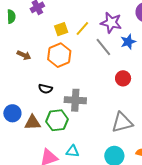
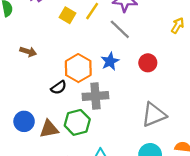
yellow square: (61, 29) -> (67, 15), turned -32
blue star: (128, 42) -> (110, 61), moved
orange hexagon: (59, 55) -> (78, 68), moved
black semicircle: (45, 89) -> (59, 87), turned -40

